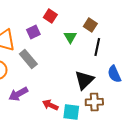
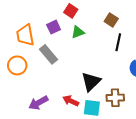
green triangle: (70, 37) -> (78, 32), moved, turned 40
black triangle: (84, 80) -> (91, 82), moved
purple arrow: (18, 94) -> (38, 103), moved

